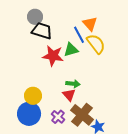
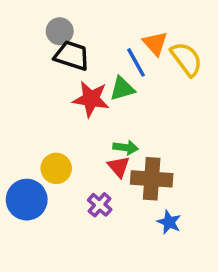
yellow semicircle: (96, 44) -> (186, 59), moved
blue circle: (29, 114) -> (27, 200), moved
brown cross: (82, 115) -> (152, 179), moved, turned -35

